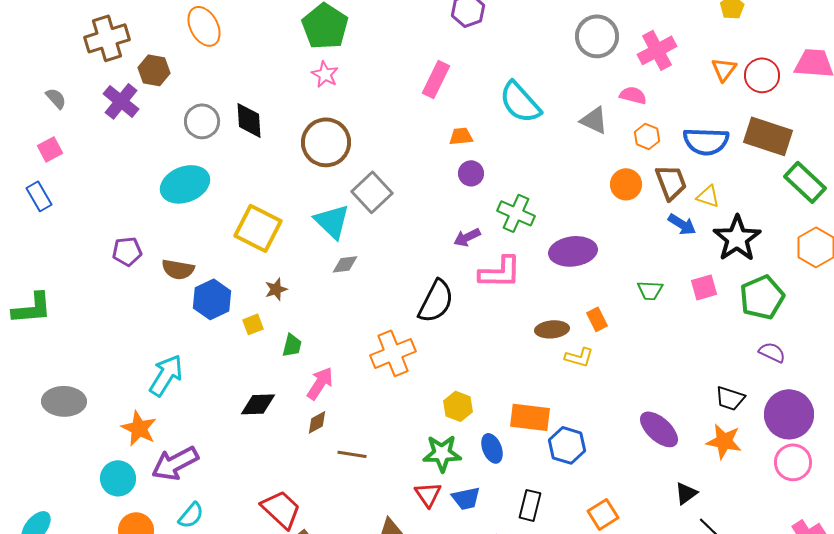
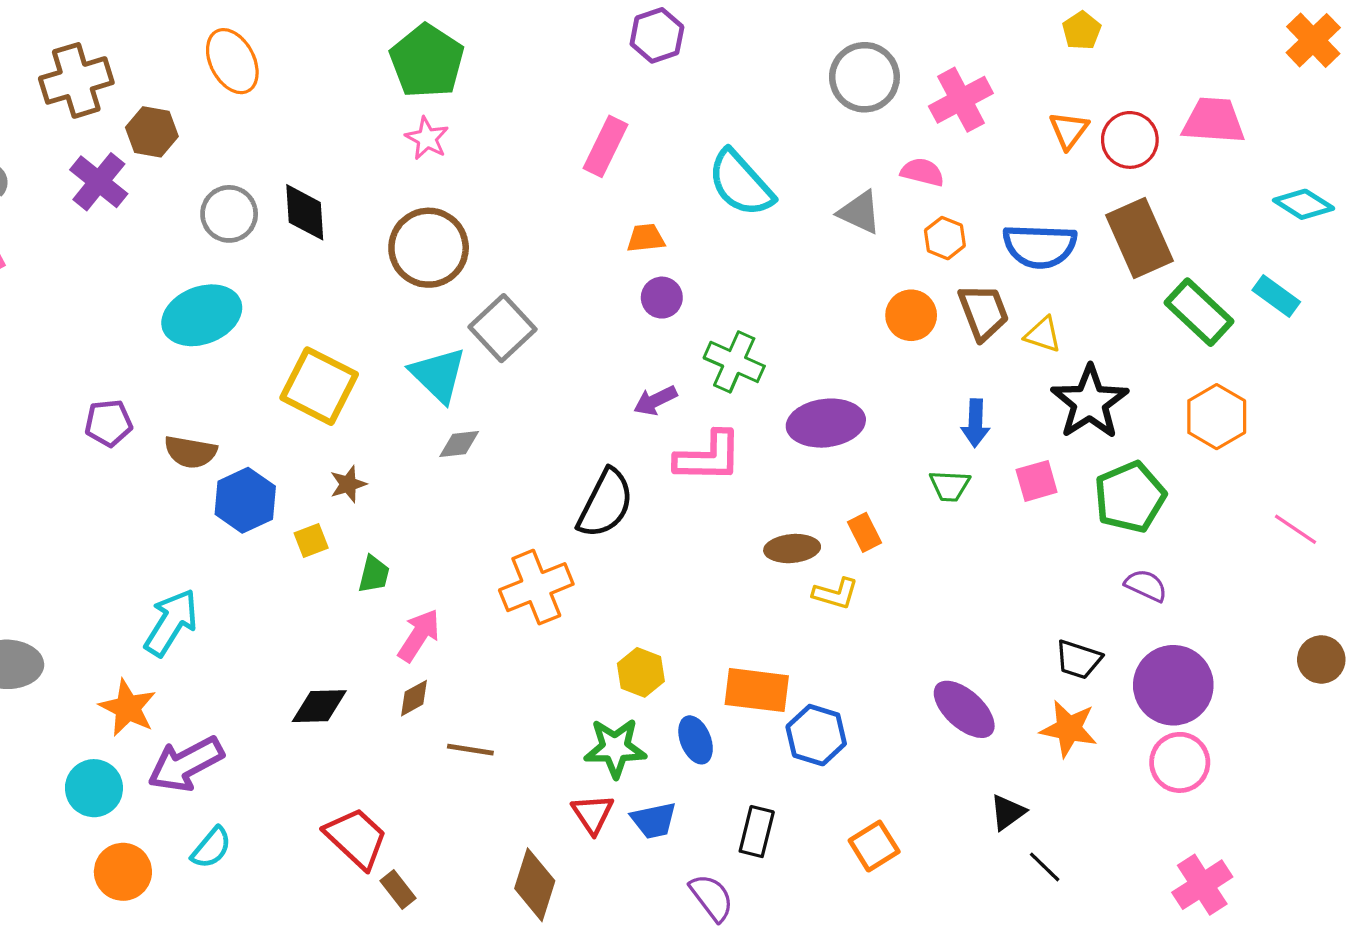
brown rectangle: (768, 136) -> (1140, 238), turned 48
blue arrow: (682, 224) -> (975, 423), moved, turned 60
black diamond: (258, 404) -> (319, 706), moved

